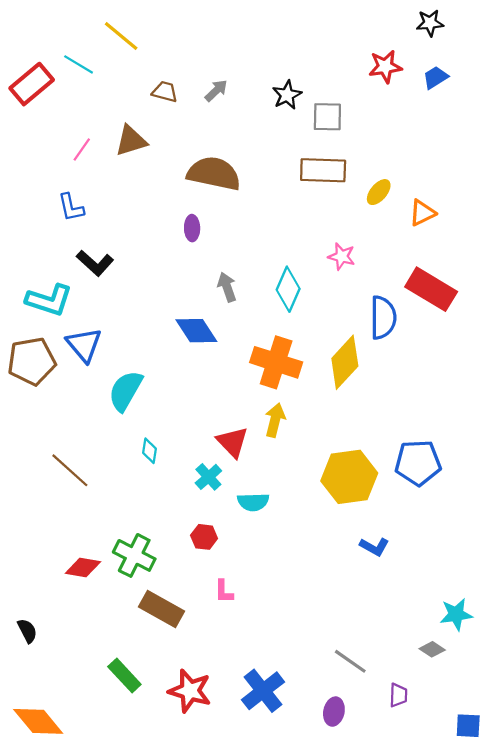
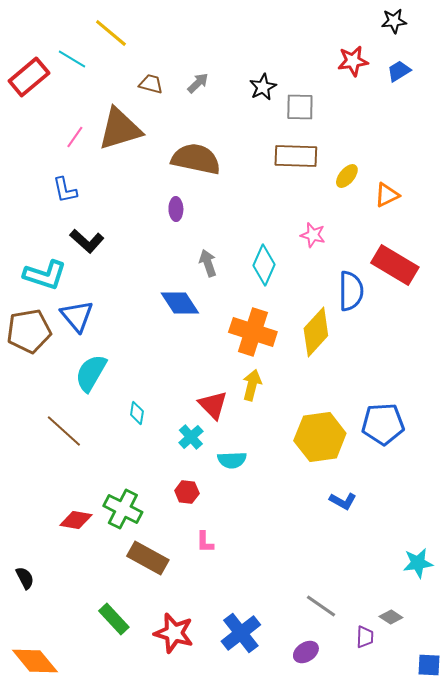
brown triangle: (131, 141) -> (120, 129), size x1.5
cyan semicircle: (125, 391) -> (91, 373), moved
gray diamond: (432, 649) -> (391, 617), moved
purple ellipse: (334, 712) -> (306, 652), turned 45

